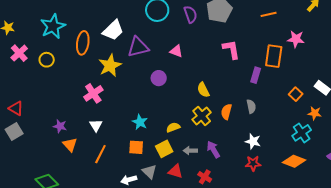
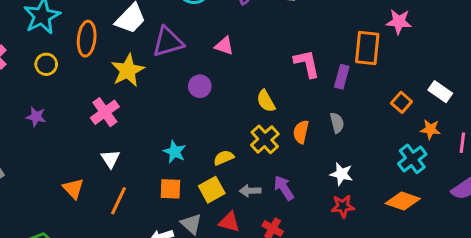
pink L-shape: (231, 49) -> (307, 64), moved
yellow circle: (47, 60) -> (46, 64), moved
purple star: (60, 126) -> (36, 117), moved

